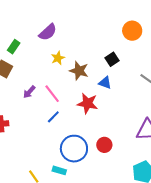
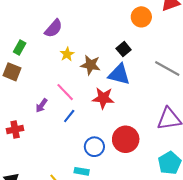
blue triangle: (105, 83) -> (119, 74), size x1.6
purple arrow: (29, 92) -> (42, 105), moved
red circle: (104, 145) -> (126, 139), size x1.6
blue circle: (74, 149) -> (94, 147), size x0.7

